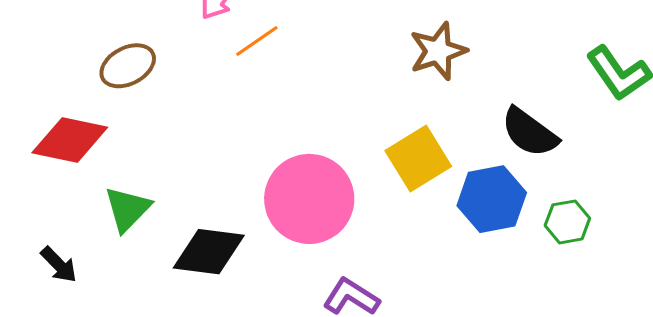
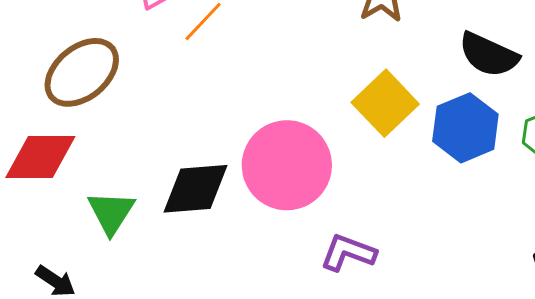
brown ellipse: (128, 66) -> (82, 72), size x1.4
black diamond: (209, 252) -> (195, 189), moved

